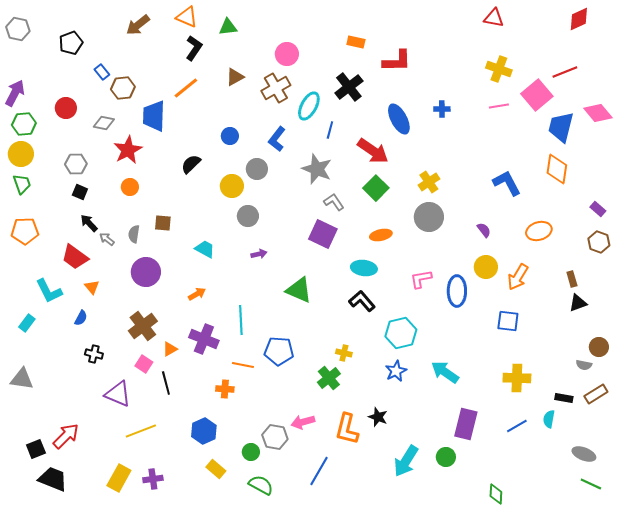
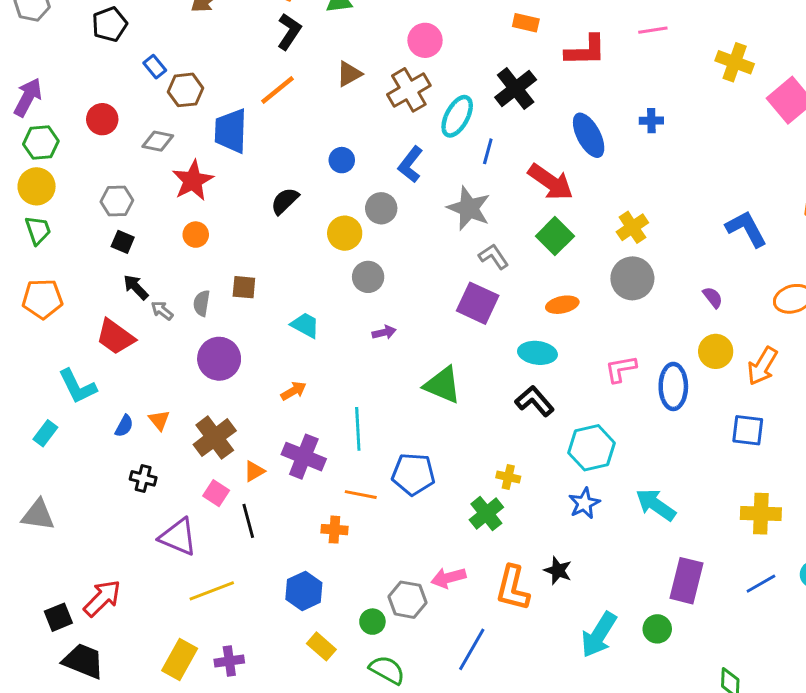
pink line: (499, 106) -> (653, 30), moved
orange triangle: (92, 287) -> (159, 420), moved

